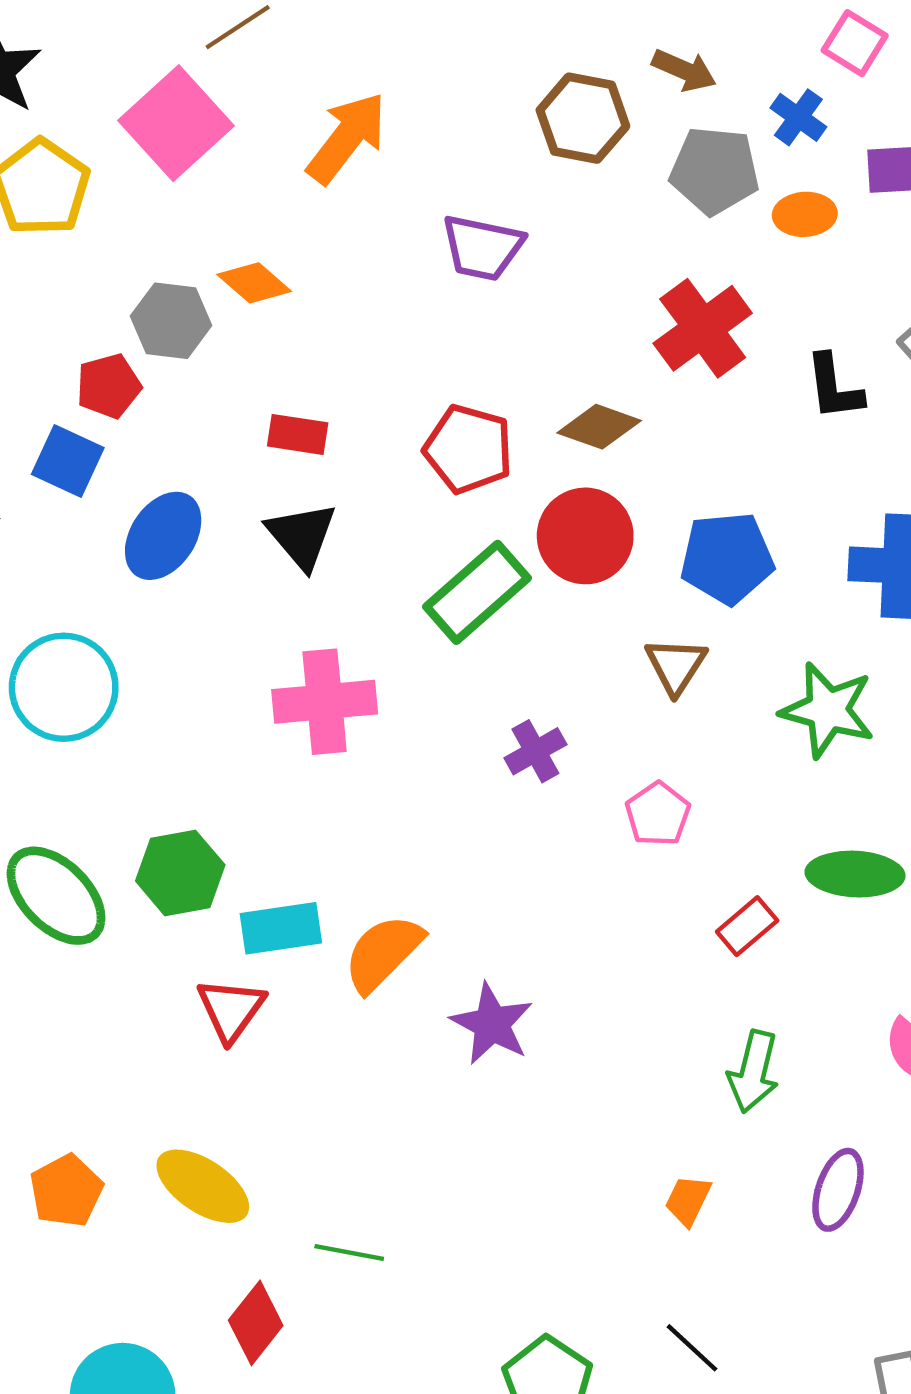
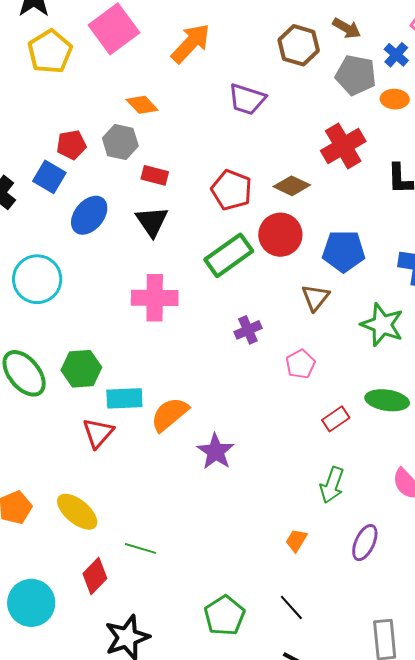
gray hexagon: (171, 321) -> (120, 142), moved

